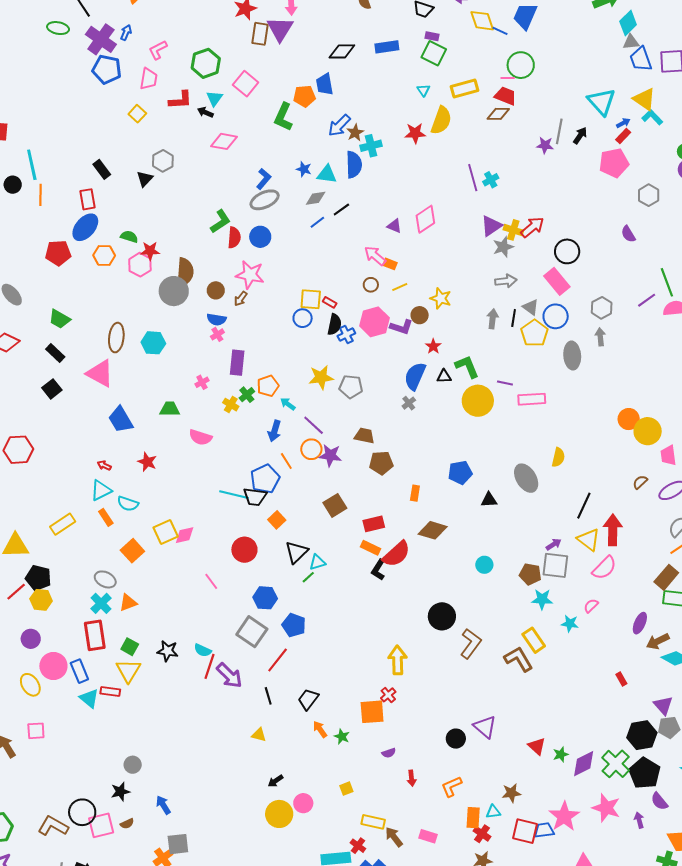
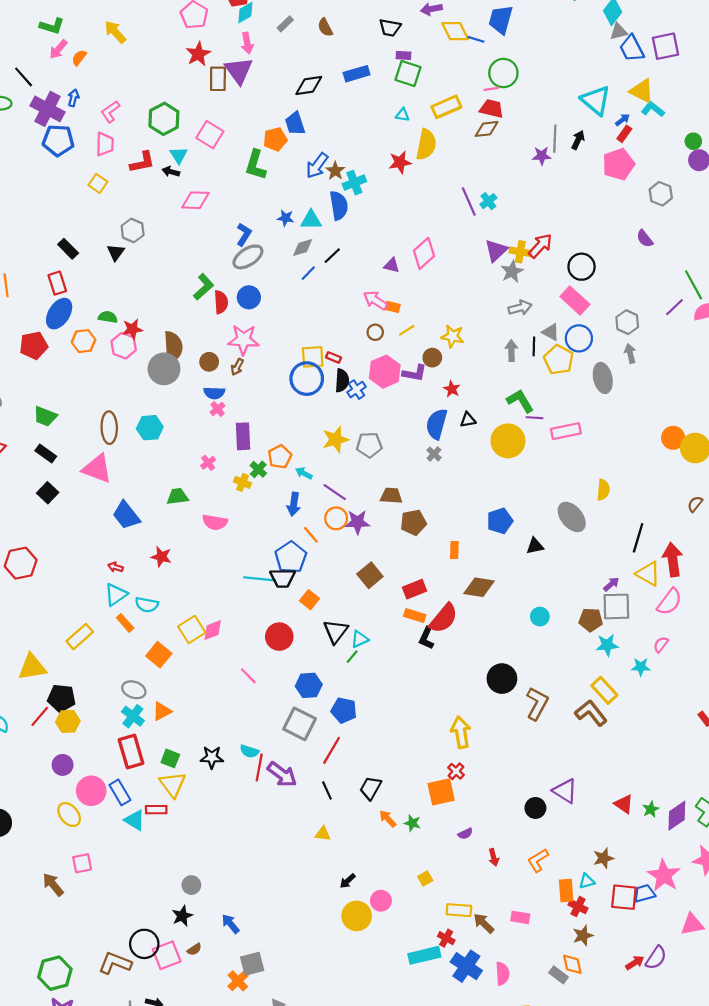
cyan triangle: (424, 90) -> (403, 115), turned -40
blue circle: (303, 318) -> (307, 379), size x1.6
green L-shape: (467, 367) -> (520, 401), moved

